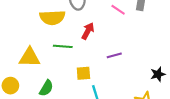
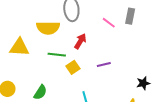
yellow triangle: (29, 57) -> (19, 47), moved
yellow square: (83, 73) -> (73, 67), moved, turned -32

